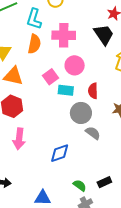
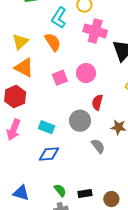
pink cross: (64, 35) -> (95, 31), moved
orange semicircle: (34, 44) -> (53, 42), turned -60
cyan rectangle: (66, 90) -> (46, 127), moved
gray semicircle: (93, 133) -> (98, 146), moved

